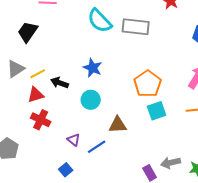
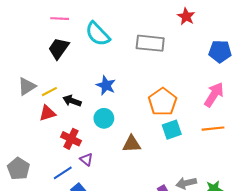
cyan semicircle: (100, 21) -> (98, 34), moved
black trapezoid: (28, 32) -> (59, 48), moved
red cross: (41, 120) -> (71, 139), moved
blue line: (97, 147) -> (63, 173), moved

